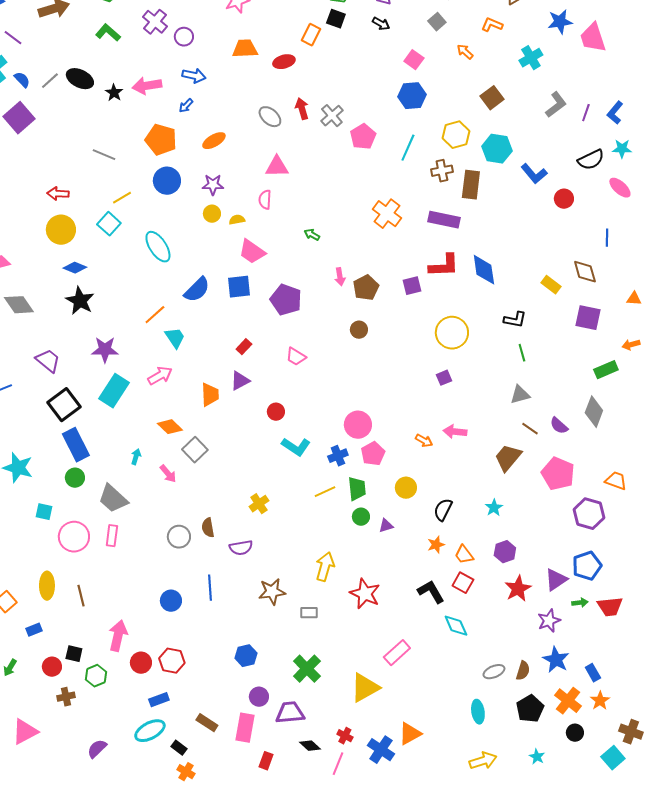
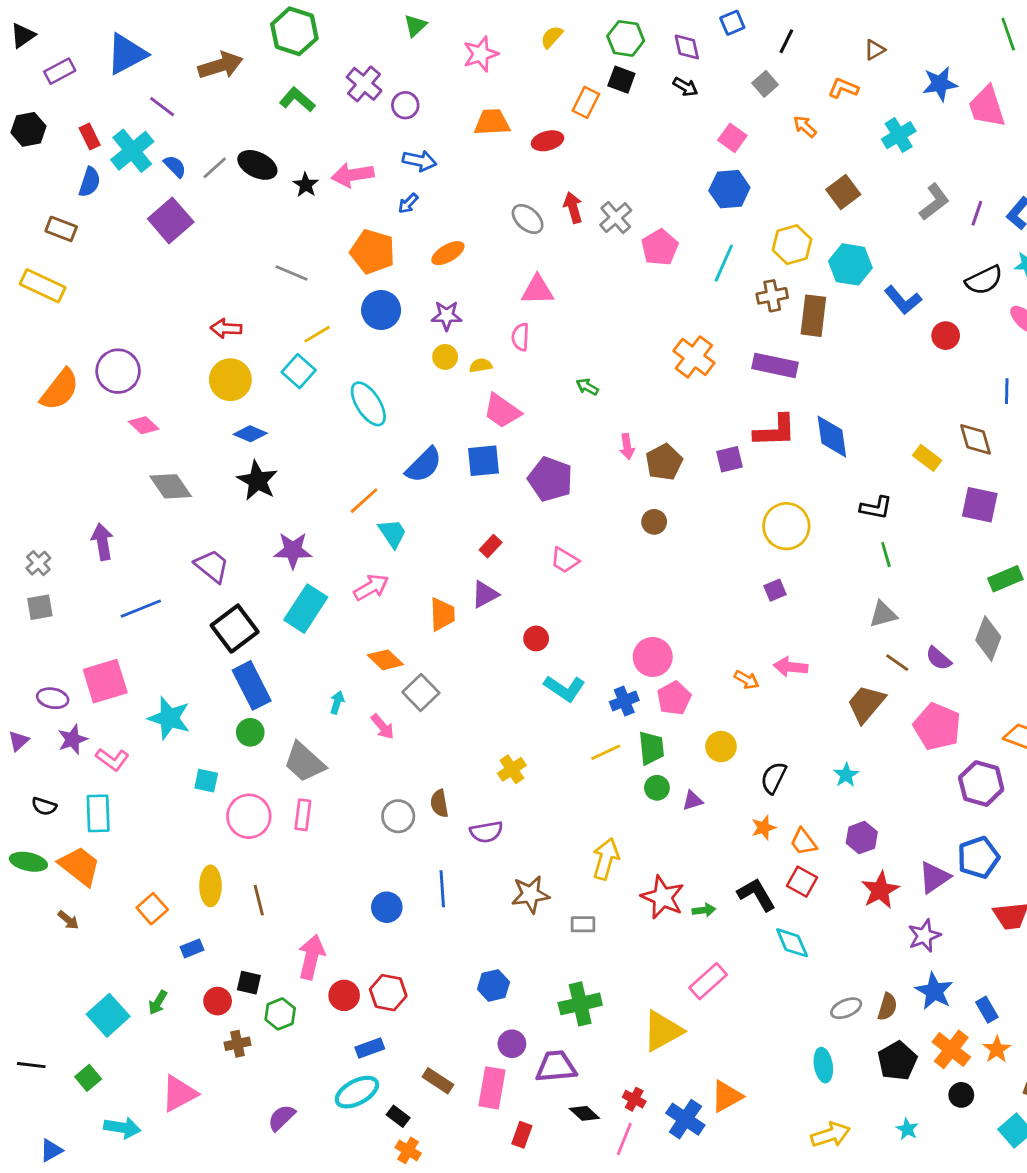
green arrow: (580, 603) -> (704, 910), moved
green cross: (307, 669) -> (580, 1004), turned 32

